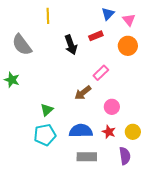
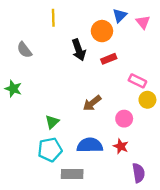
red rectangle: (96, 36) -> (109, 59), moved
gray semicircle: (22, 45) -> (24, 50), size x0.7
orange circle: (128, 46) -> (102, 31), moved
pink rectangle: (101, 73) -> (137, 81), moved, turned 70
yellow circle: (133, 132) -> (147, 100), moved
gray rectangle: (87, 157) -> (72, 174), moved

